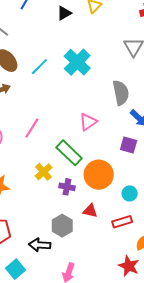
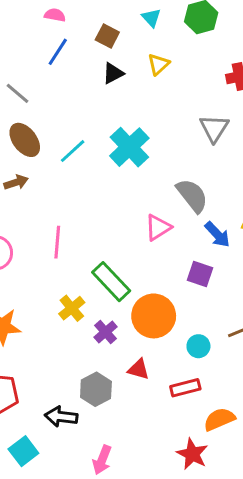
gray semicircle: (121, 93) -> (192, 195), turned -30
pink triangle: (88, 122) -> (158, 227), moved
pink line: (32, 128) -> (57, 242), turned -30
purple cross: (67, 187) -> (106, 332), turned 35

